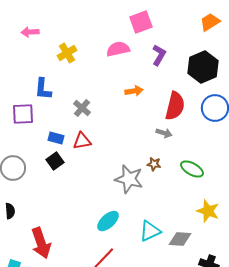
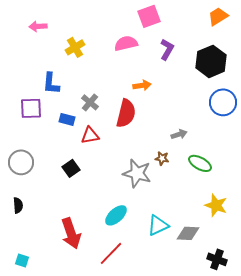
red semicircle: (175, 106) -> (126, 113), moved
gray arrow: (164, 133) -> (179, 134), moved, turned -35
blue rectangle: (56, 138) -> (67, 119), moved
black square: (55, 161) -> (71, 168), moved
red arrow: (41, 243) -> (71, 233), moved

